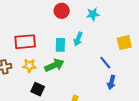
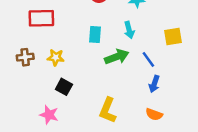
cyan arrow: (78, 39) -> (129, 30), moved, turned -40
red rectangle: (25, 42) -> (41, 18), moved
green arrow: (54, 65) -> (117, 57), moved

